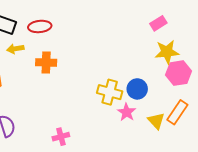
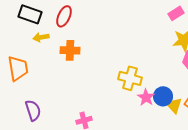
red ellipse: (40, 26) -> (64, 16), turned -60
blue circle: (137, 89) -> (163, 96), moved

